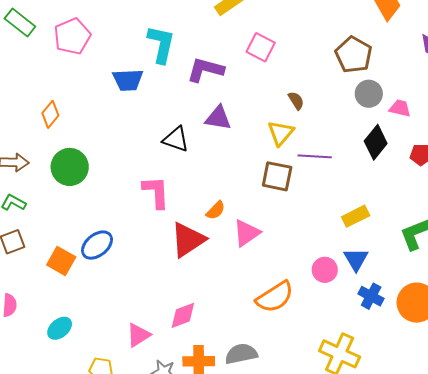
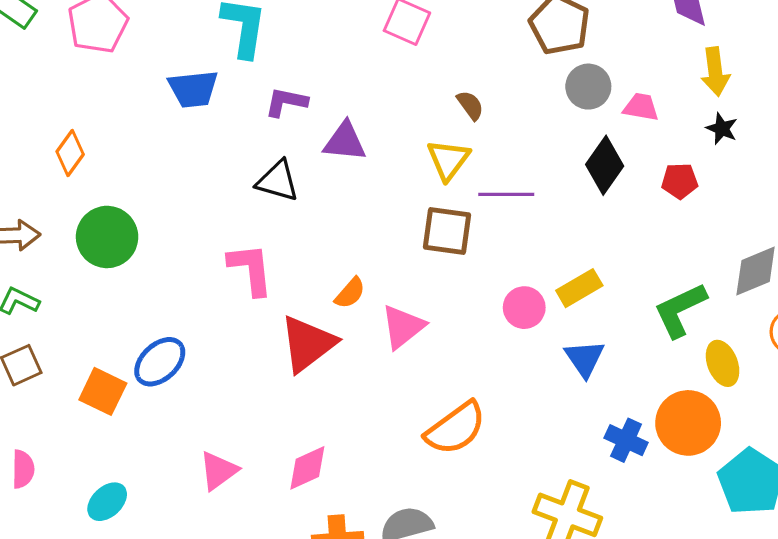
purple L-shape: (205, 70) -> (286, 102), moved, size x0.7
pink circle: (325, 270) -> (524, 308), moved
blue cross: (371, 296) -> (626, 440), moved
pink triangle: (138, 335) -> (218, 471), moved

